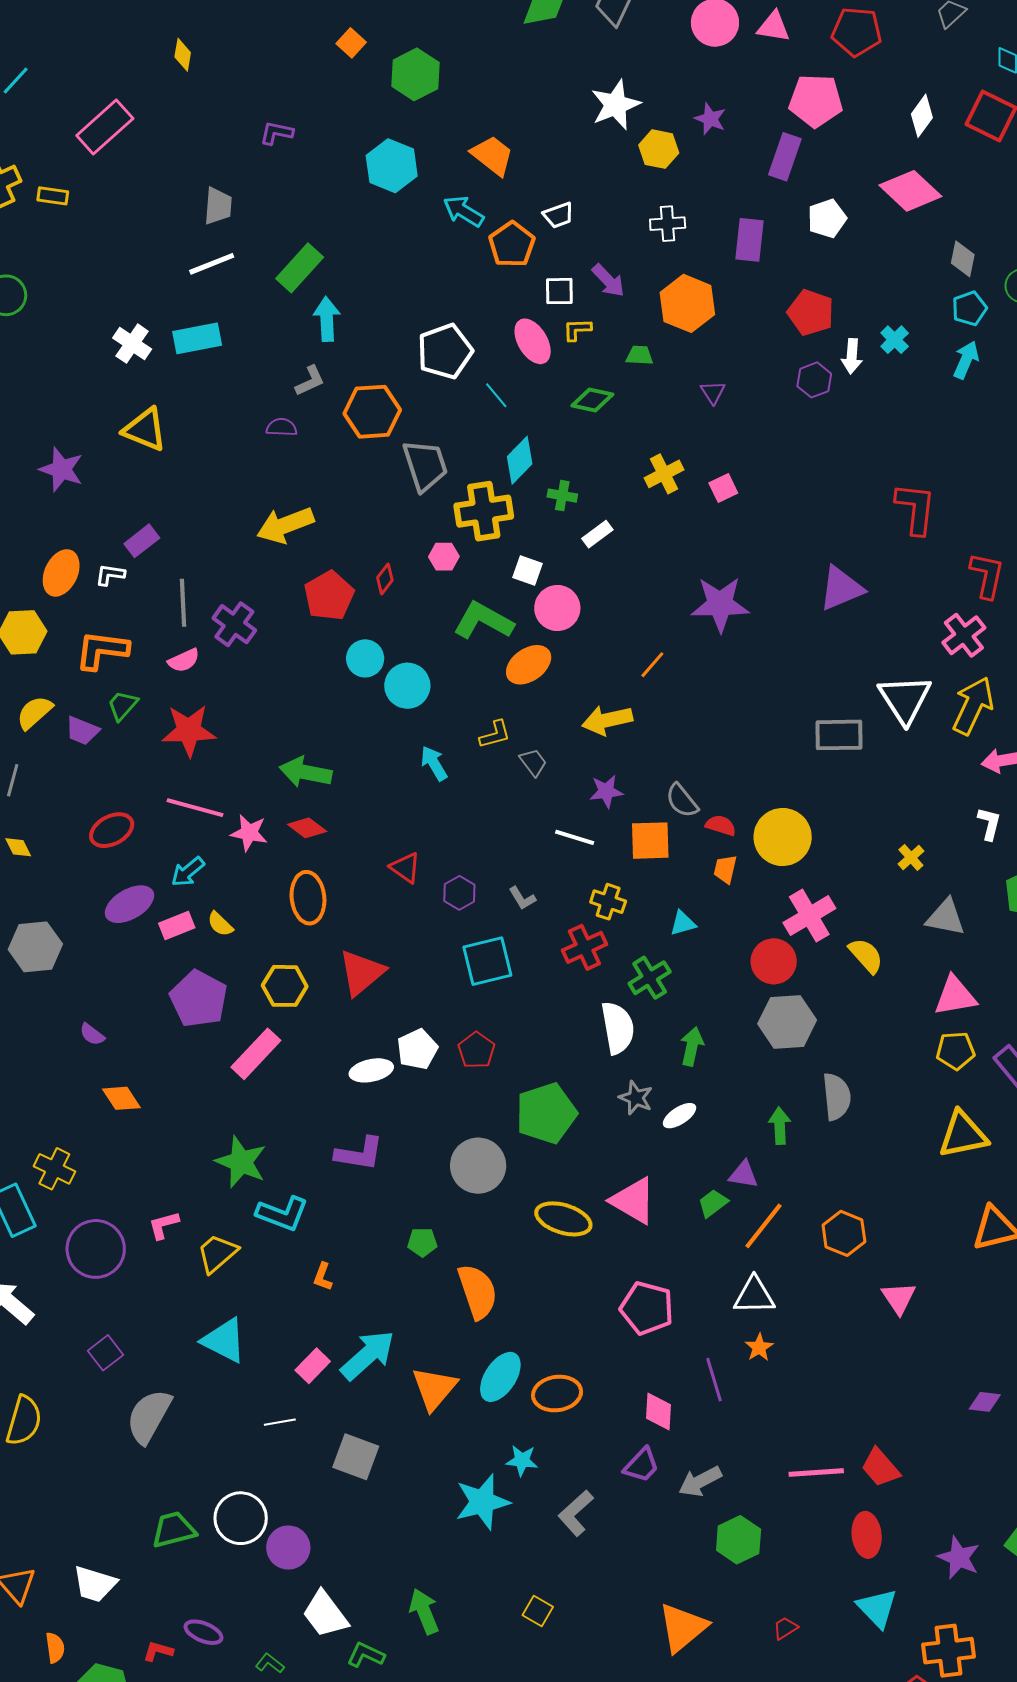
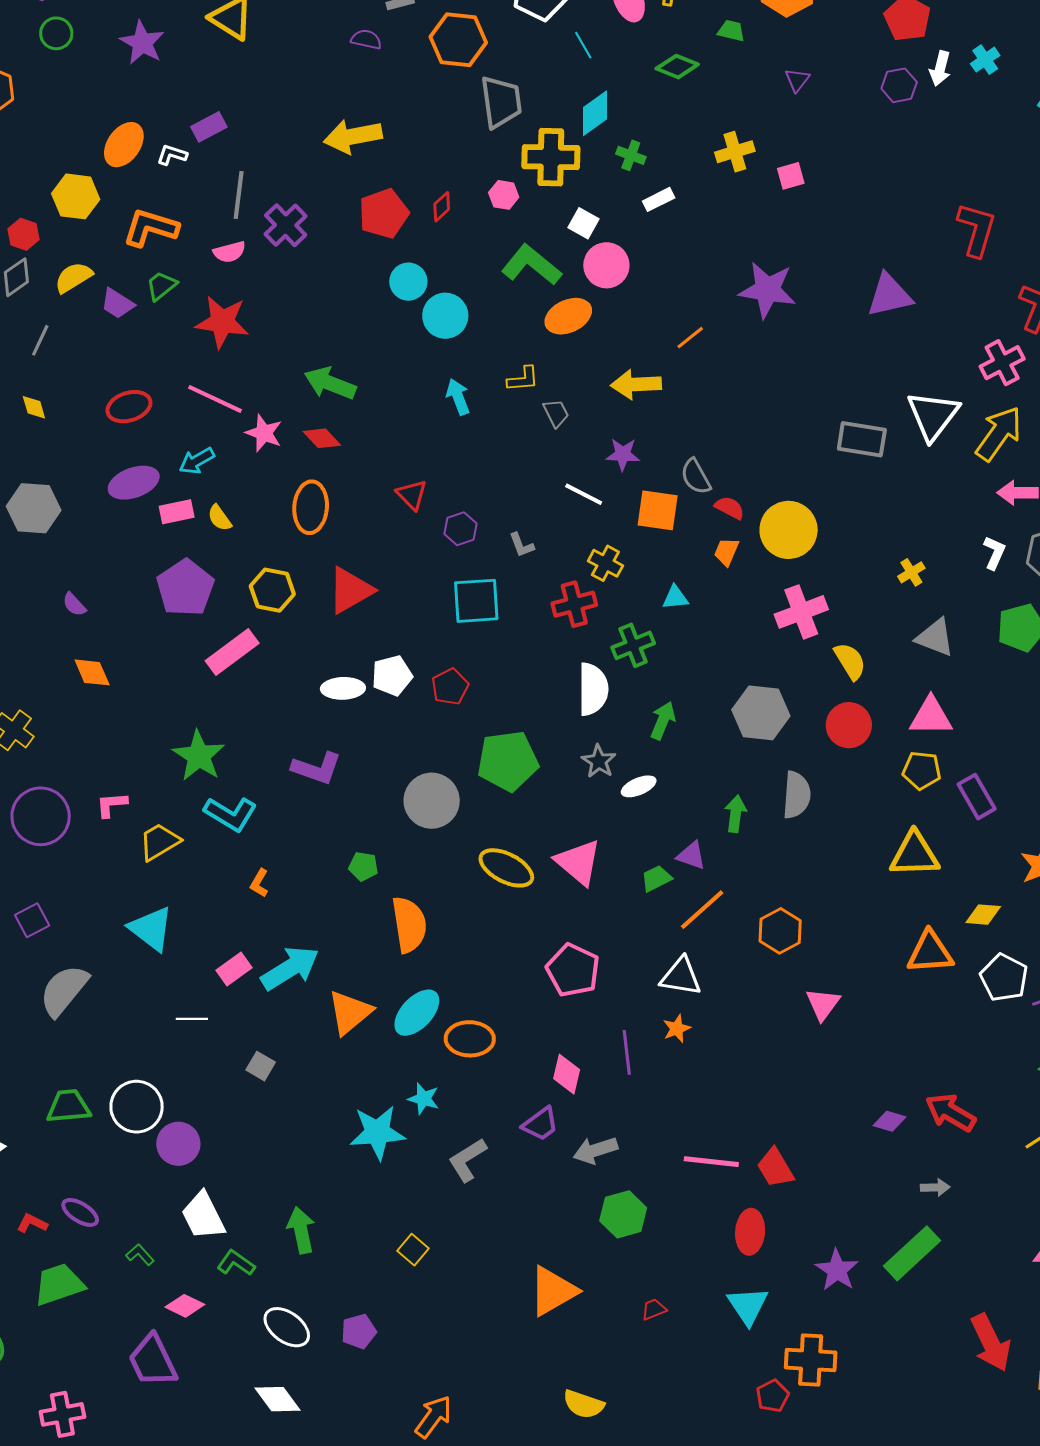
red circle: (774, 961) -> (849, 725), moved
gray square: (356, 1457) -> (261, 1066), size x0.6

